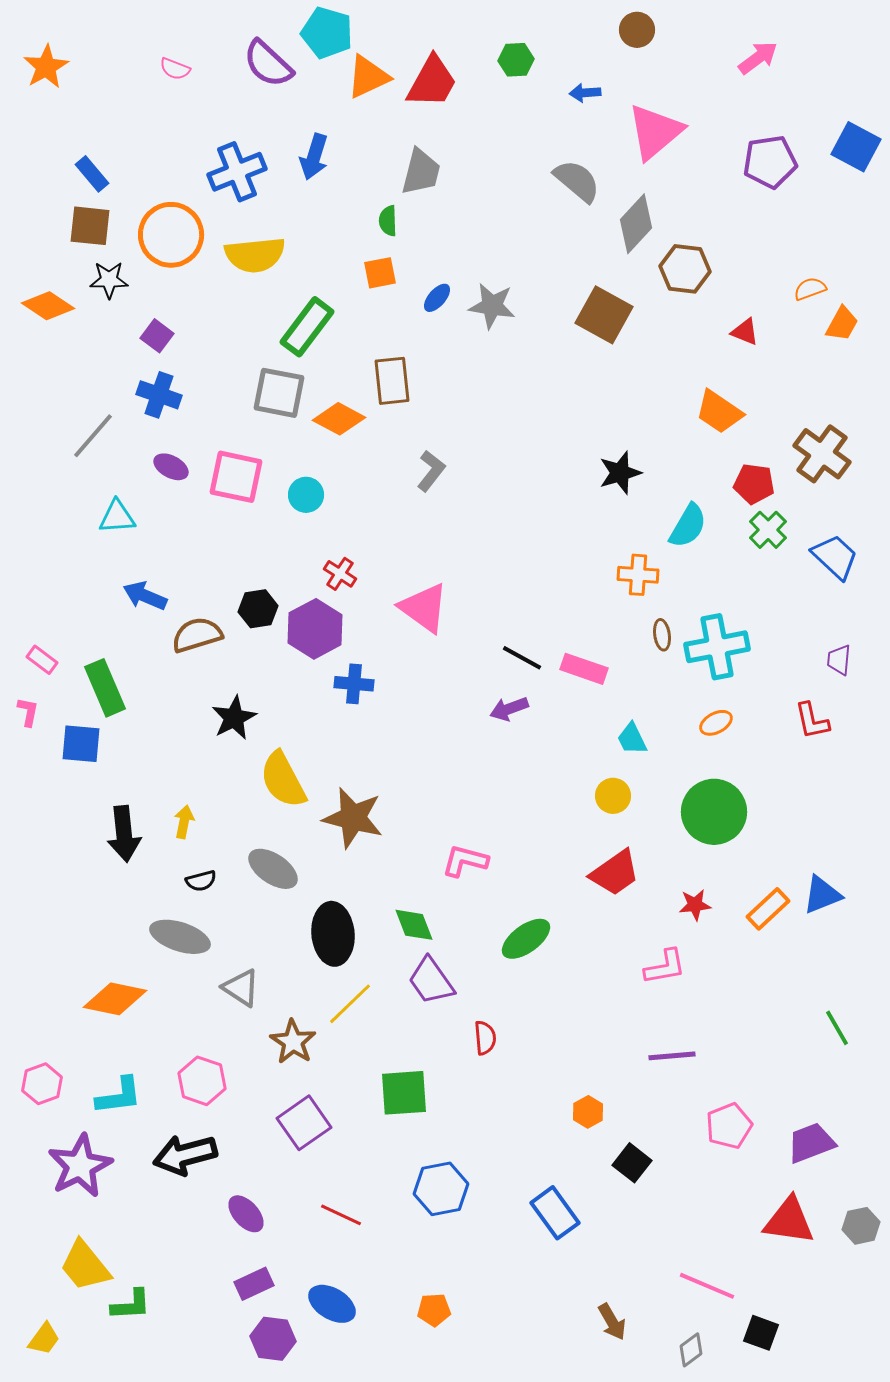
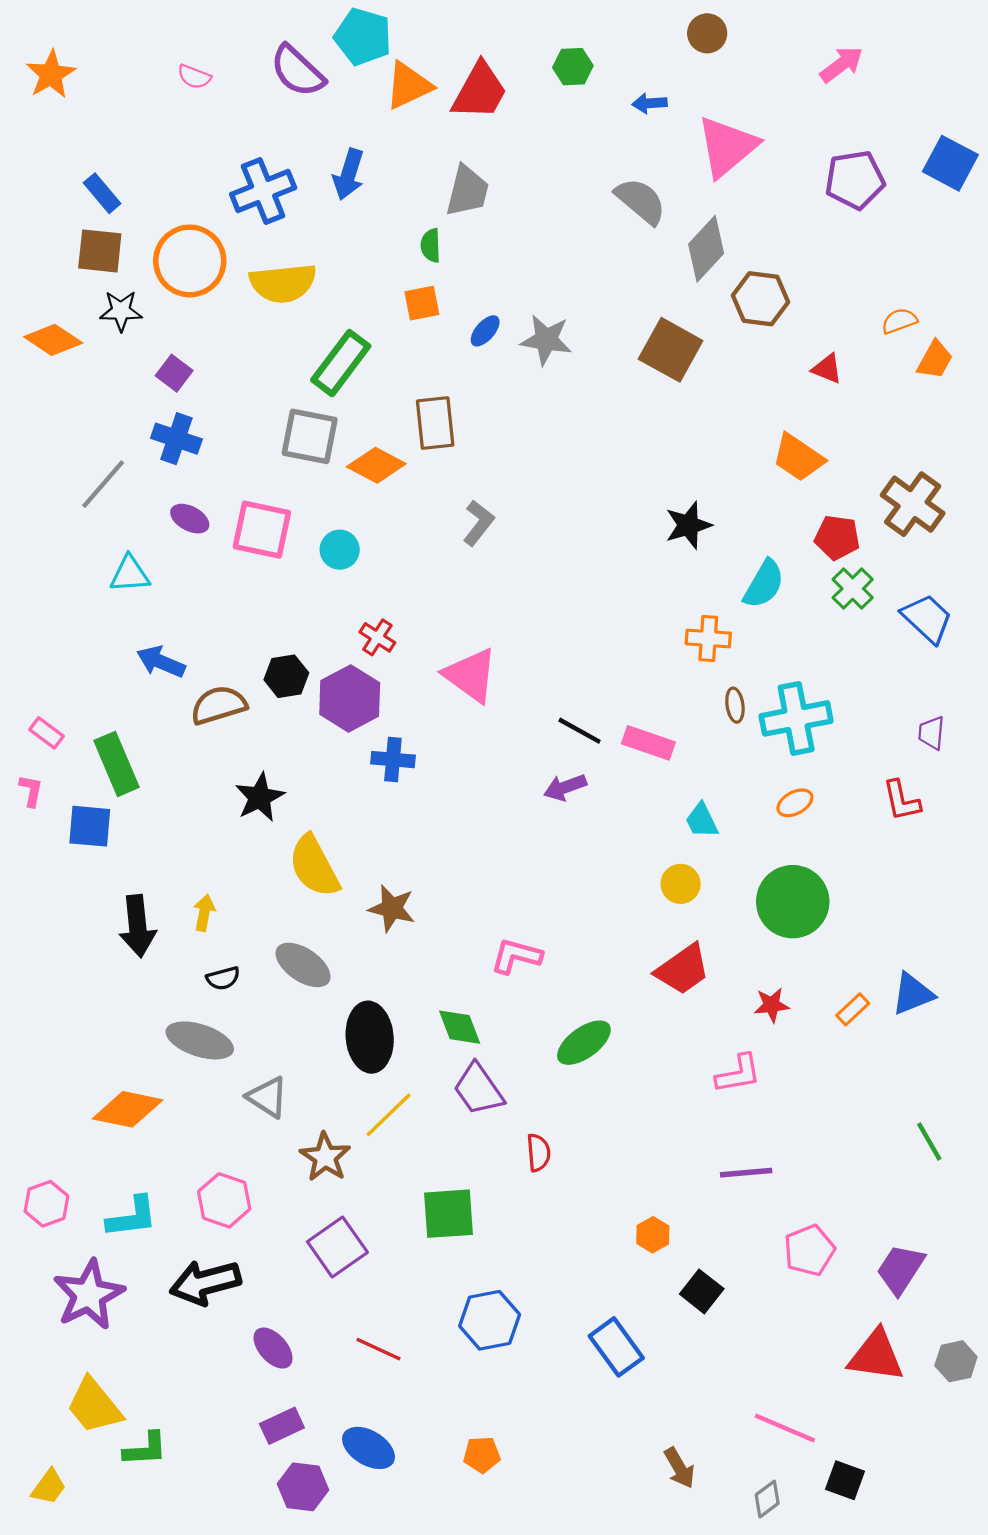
brown star: (353, 818) -> (392, 908), size x0.7
orange rectangle: (768, 909) -> (853, 1009), size x0.7
purple trapezoid: (811, 1143) -> (900, 1269), turned -36

